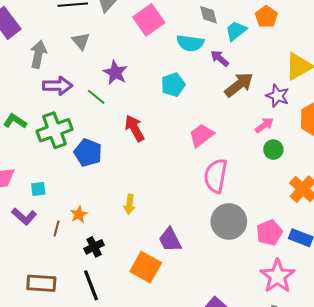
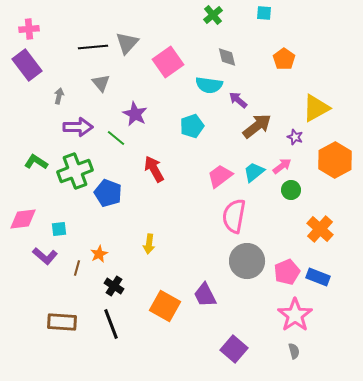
cyan trapezoid: (236, 31) -> (254, 172), moved
gray arrow: (38, 54) -> (59, 96), size x0.6
purple star: (277, 96) -> (295, 137), size x0.7
purple trapezoid: (170, 240) -> (205, 295), moved
black cross: (94, 247) -> (114, 286), turned -30

